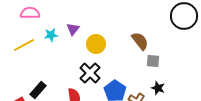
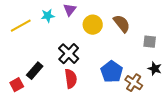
brown semicircle: (140, 41) -> (122, 24), moved
black cross: (90, 73) -> (69, 54), moved

